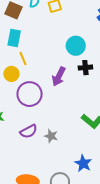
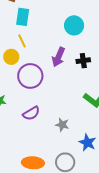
cyan rectangle: (14, 38) -> (23, 17), moved
black cross: (85, 68) -> (83, 61), moved
gray star: (51, 136) -> (62, 125), moved

